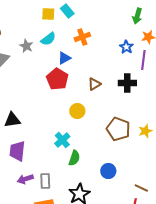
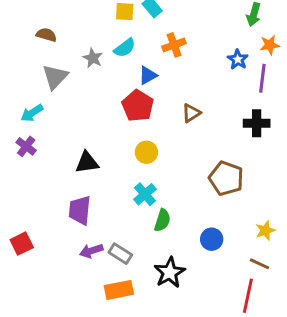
black cross: (127, 83) -> (257, 123), moved
yellow circle: (77, 111) -> (146, 152), moved
black triangle: (12, 120) -> (87, 162), moved
yellow star: (145, 131) -> (265, 230), moved
gray rectangle: (45, 181) -> (120, 254), turned -56

